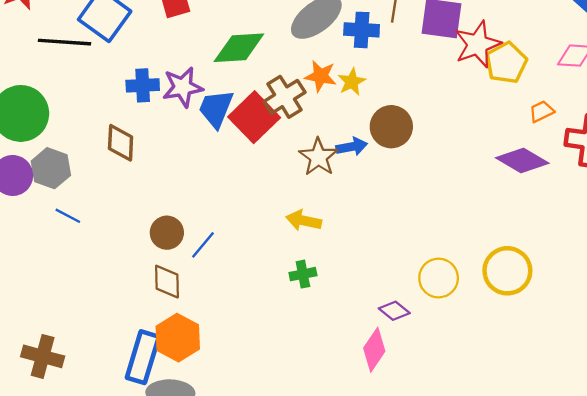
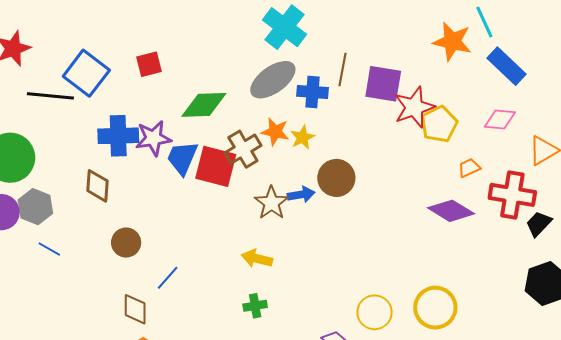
blue cross: (143, 85) -> (118, 136), size x1.4
red square: (254, 117) -> (216, 166), turned -33
brown circle: (167, 233) -> (126, 243), moved

